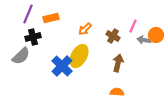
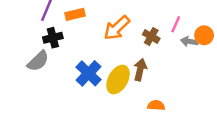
orange arrow: (85, 29) -> (117, 28), size x1.6
yellow ellipse: (79, 56) -> (118, 80), moved
brown arrow: (118, 63) -> (140, 70), moved

